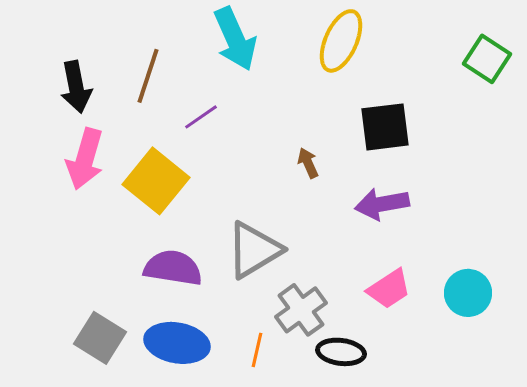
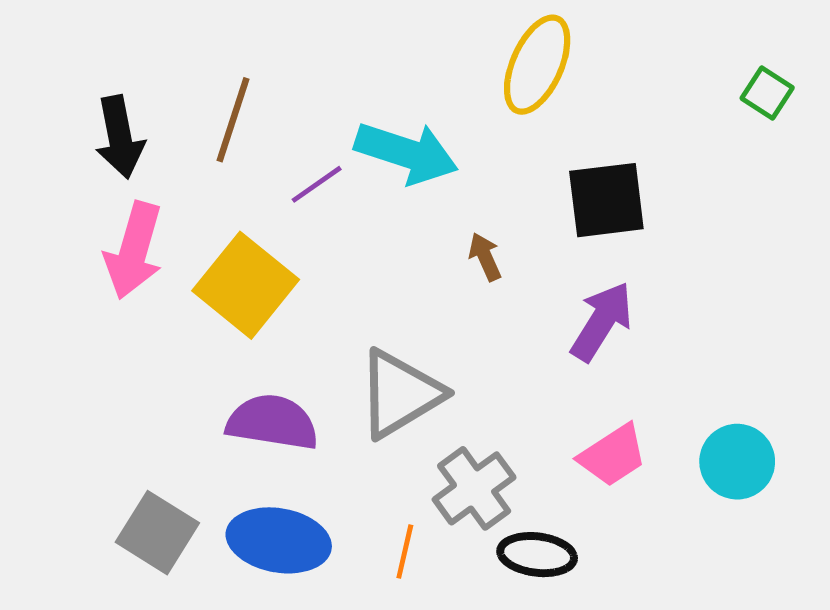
cyan arrow: (235, 39) -> (406, 153), moved, turned -48
green square: (487, 59) -> (767, 93), size x0.7
purple arrow: (382, 204) -> (602, 321), turned 132

